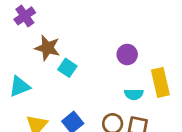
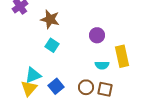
brown star: (47, 48) -> (50, 19), moved
cyan triangle: (19, 86) -> (33, 75), moved

